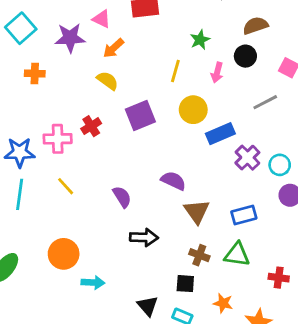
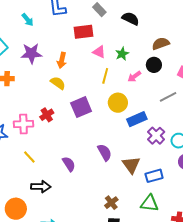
pink triangle: (102, 19) -> (99, 52), moved
orange arrow: (113, 48) -> (62, 60), turned -35
pink arrow: (217, 72) -> (134, 77), turned 40
purple semicircle: (173, 181) -> (105, 152), turned 36
brown triangle: (197, 211) -> (131, 165), moved
black arrow: (144, 237) -> (41, 187), moved
orange circle: (64, 254) -> (16, 209), moved
brown cross: (199, 255) -> (111, 203), moved, turned 32

